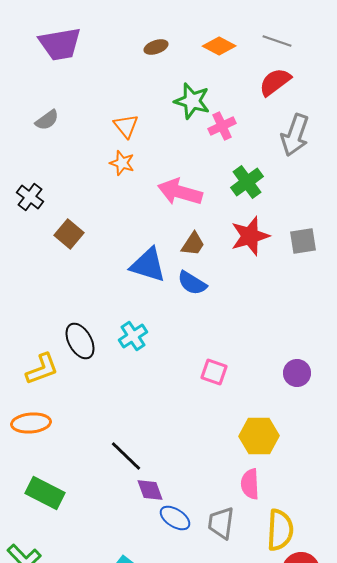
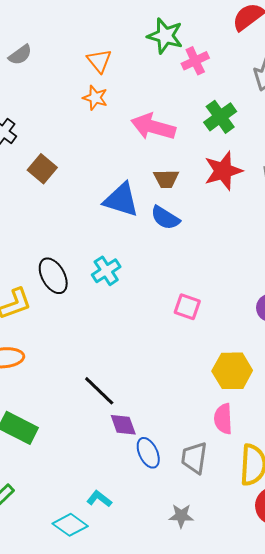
brown trapezoid: (193, 244) -> (166, 179), turned 56
blue ellipse: (175, 518) -> (148, 453), turned 32

